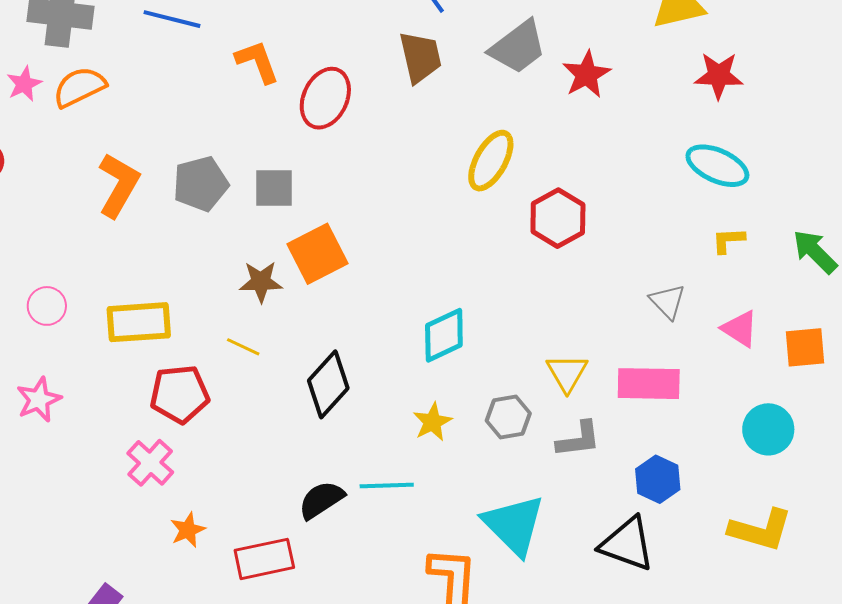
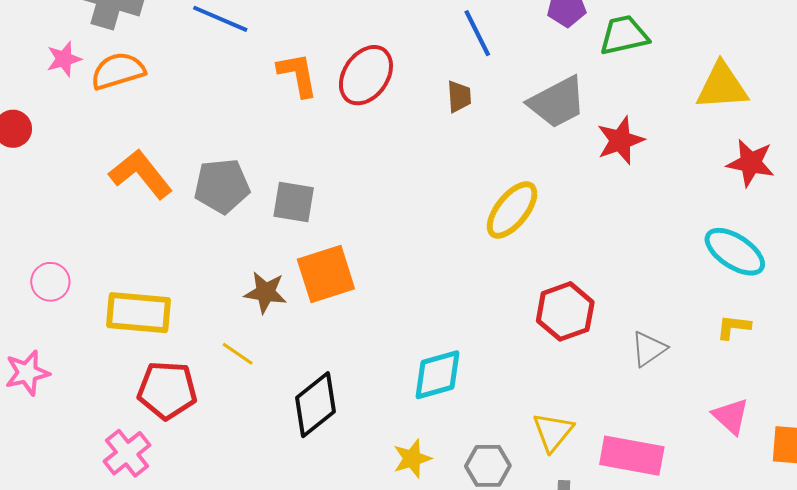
brown trapezoid: (420, 57) -> (459, 97), size x0.6
red ellipse: (325, 98) -> (366, 75), moved
orange L-shape: (119, 185) -> (141, 174), turned -78
red hexagon: (558, 218) -> (565, 311), moved
gray triangle: (667, 302) -> (649, 349), moved, turned 30

